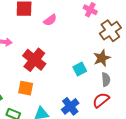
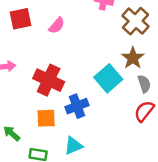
cyan square: (80, 69) -> (108, 78), size x1.5
blue cross: (70, 106) -> (77, 106), moved, turned 30

